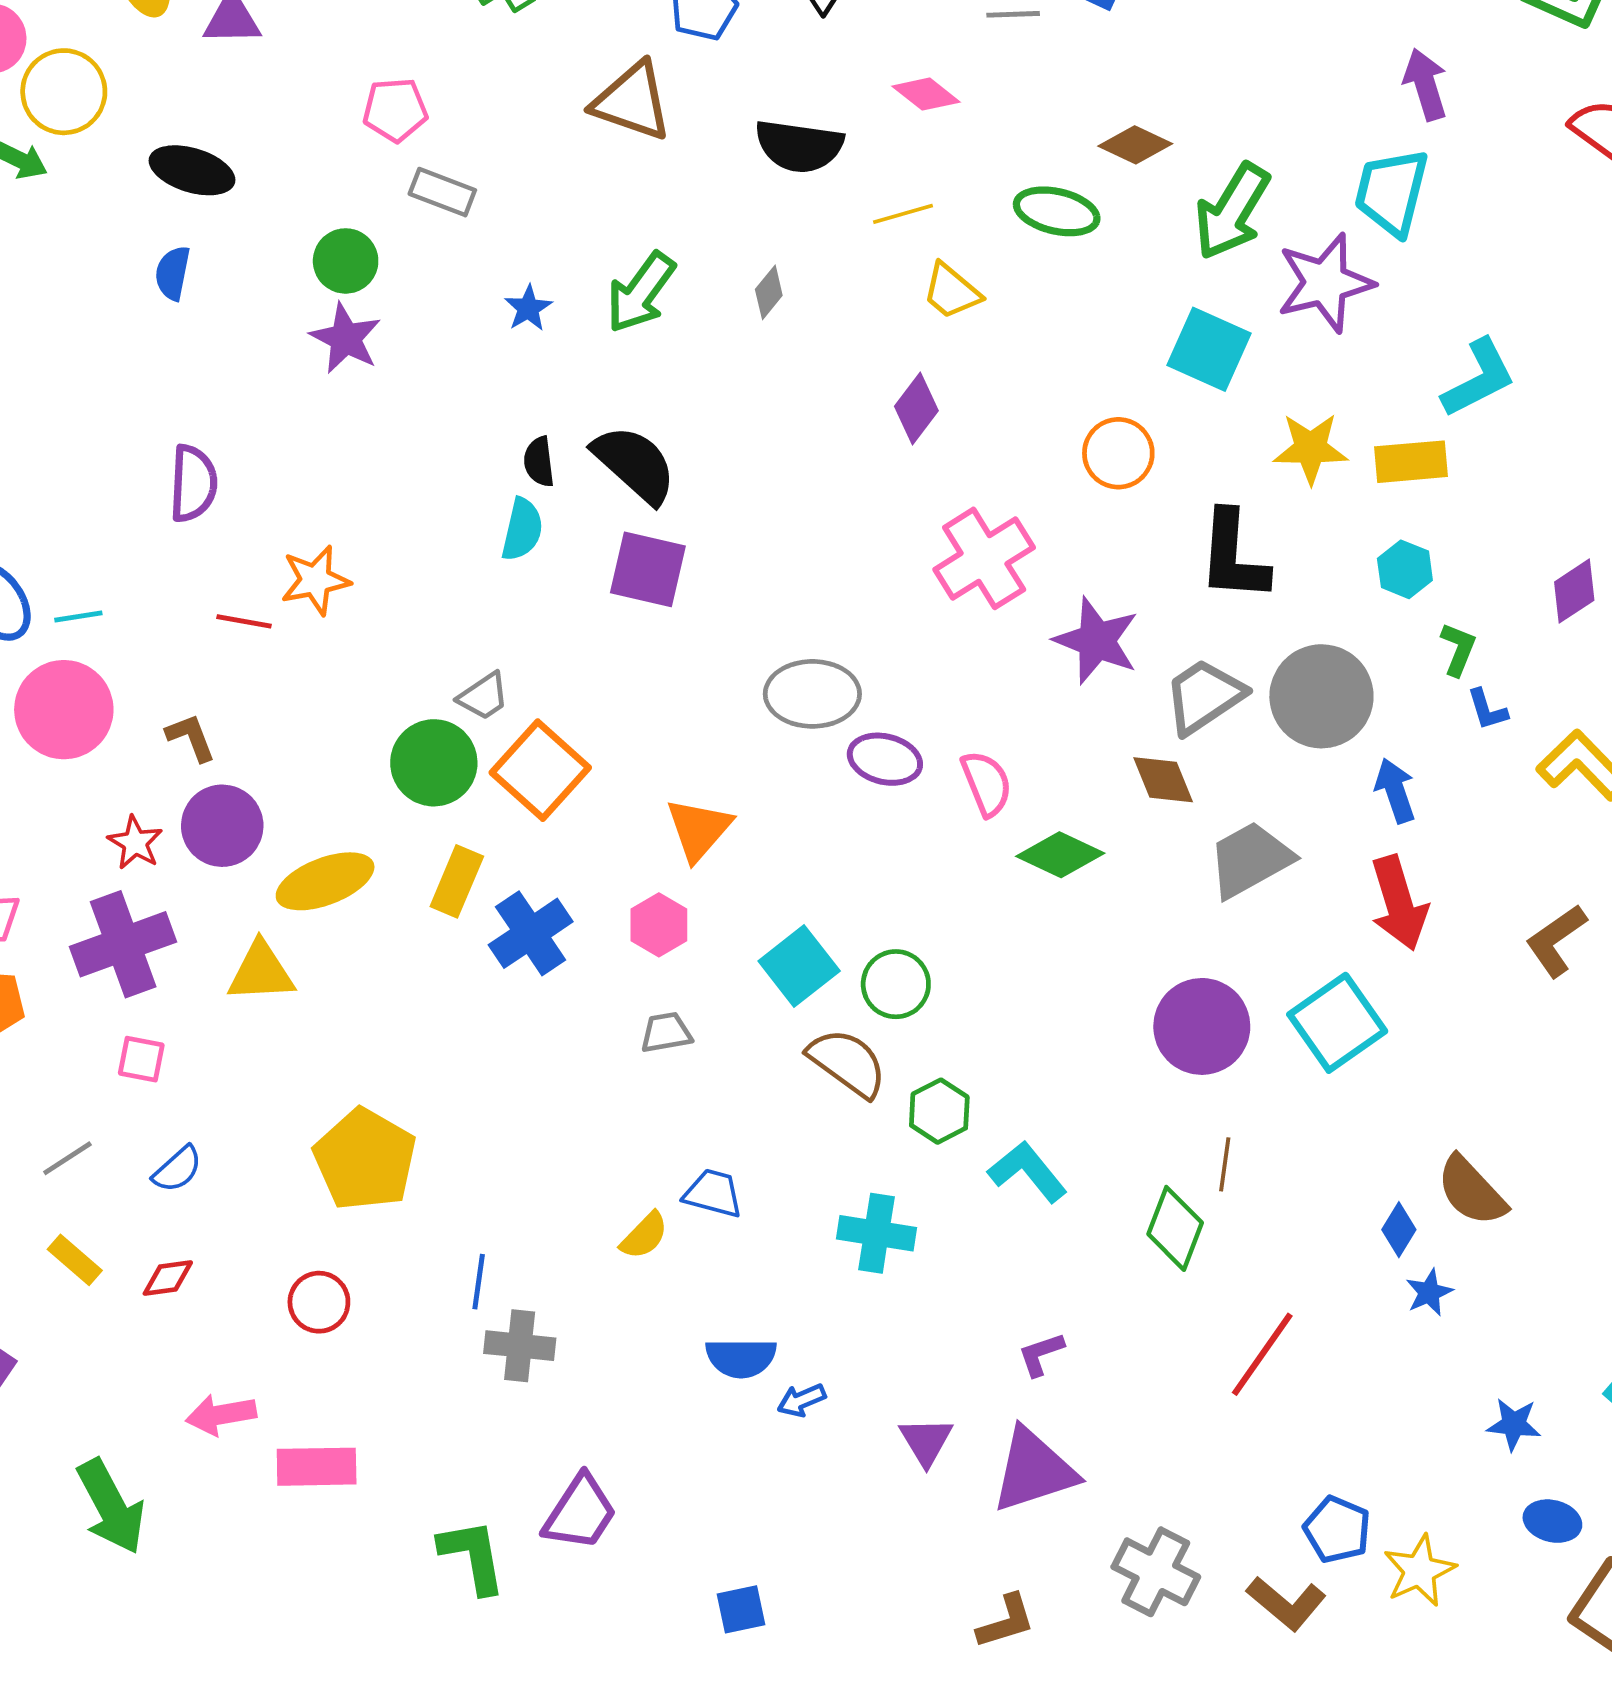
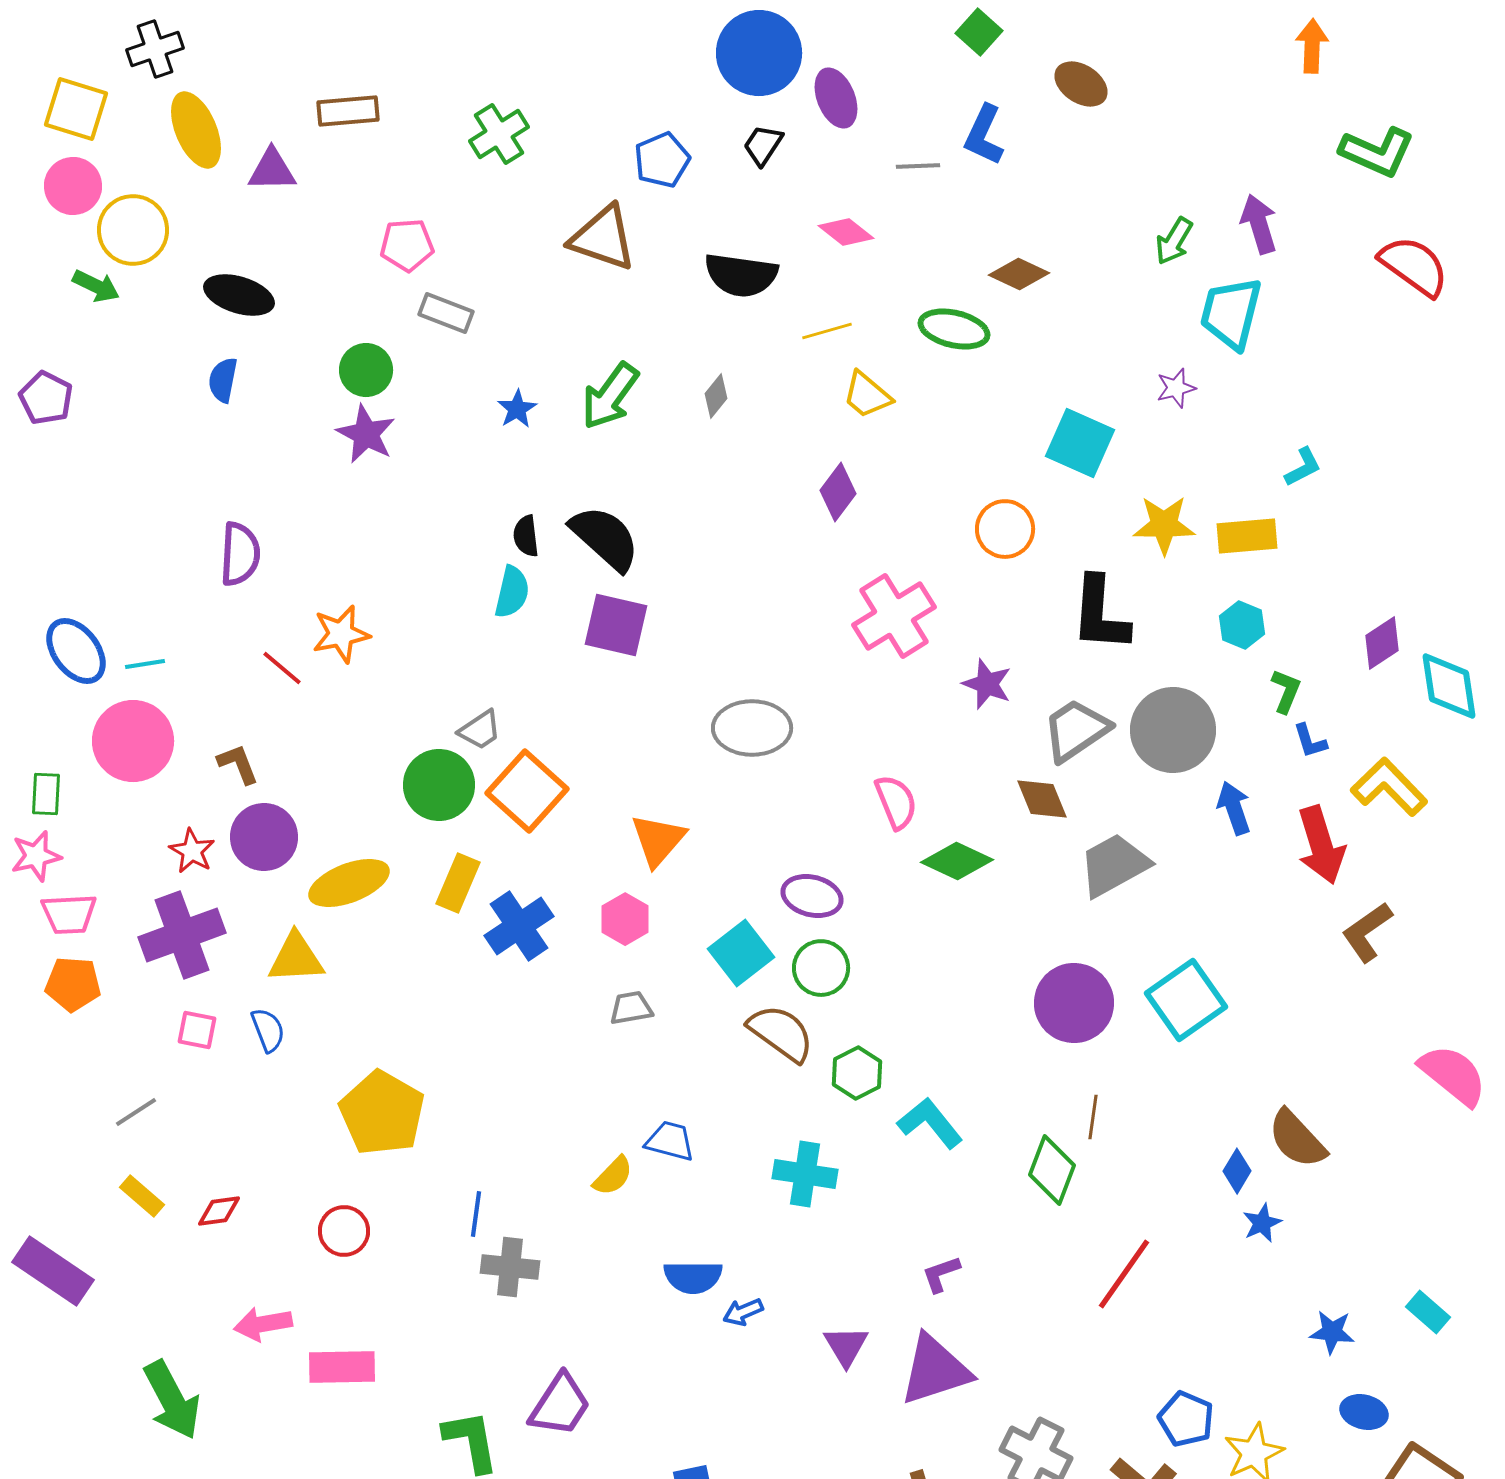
green arrow: (1232, 211) -> (1174, 241), moved, size x0.6
purple star: (1325, 283) -> (1176, 388), size x0.5
cyan L-shape: (1479, 378) -> (1303, 467), size x0.6
red line: (244, 621) -> (282, 668), turned 30
purple star: (1097, 641) -> (987, 684), size x0.7
purple ellipse: (885, 759) -> (812, 896), moved
red arrow: (1399, 903) -> (1321, 845), moved
blue semicircle: (177, 1169) -> (268, 1030), moved, turned -69

